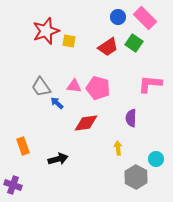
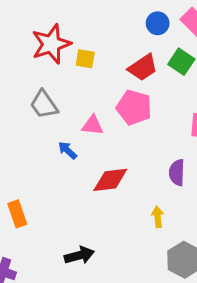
gray trapezoid: (41, 87) -> (44, 105), moved
pink pentagon: (98, 88) -> (134, 107), moved
black arrow: (58, 159) -> (79, 255), moved

